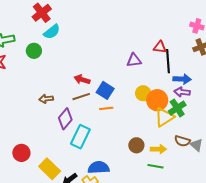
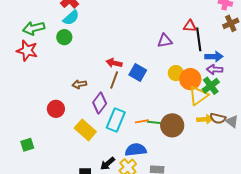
cyan semicircle: (52, 32) -> (71, 18), moved
brown line: (81, 97) -> (114, 80), turned -48
orange line: (106, 108) -> (142, 121), moved
brown circle: (136, 145) -> (172, 125), size x1.5
yellow arrow: (158, 149) -> (205, 119), moved
red circle: (21, 153) -> (56, 109), moved
green line: (156, 166) -> (155, 122), moved
yellow rectangle: (50, 169) -> (85, 130), moved

